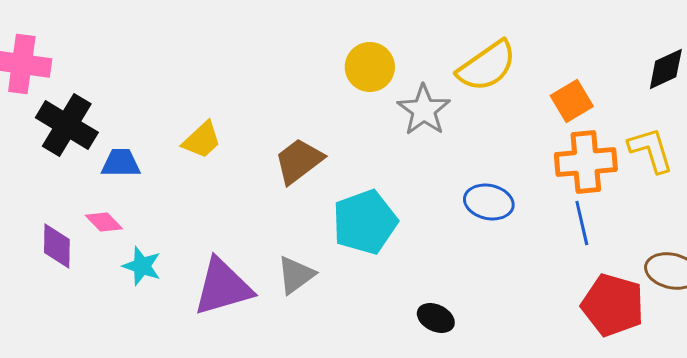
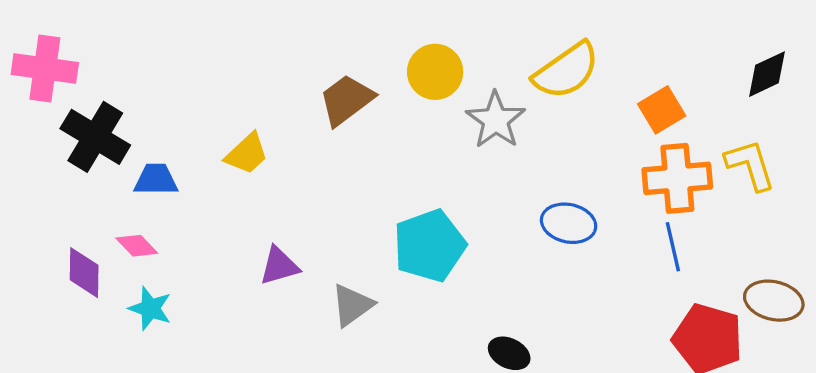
brown trapezoid: (299, 161) -> (347, 100), moved
cyan star: (142, 266) -> (150, 308), moved
purple triangle: (223, 287) -> (279, 266), moved, size x0.6

